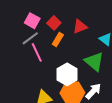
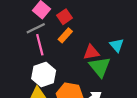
red triangle: (80, 27) -> (91, 52), moved
white hexagon: (67, 74) -> (44, 74), moved

